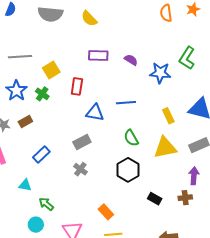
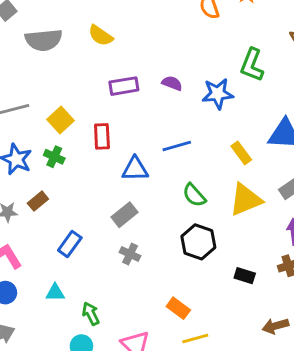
green arrow: (46, 204) -> (91, 314), turned 35

